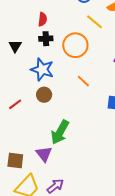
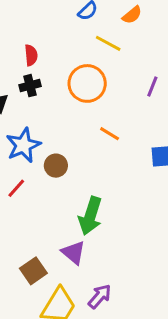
black cross: (46, 39) -> (30, 86), moved
blue star: (42, 69) -> (23, 145), moved, turned -30
brown square: (15, 161) -> (33, 271), turned -30

